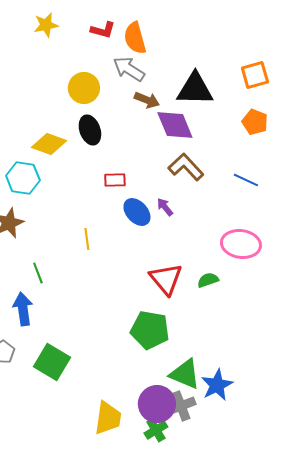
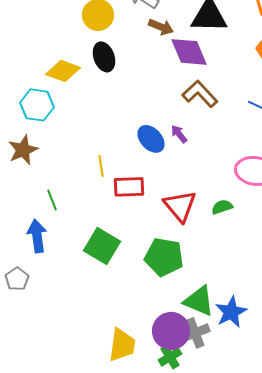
red rectangle: (115, 180) -> (129, 187), moved, size x1.4
green square: (52, 362) -> (102, 246), moved

